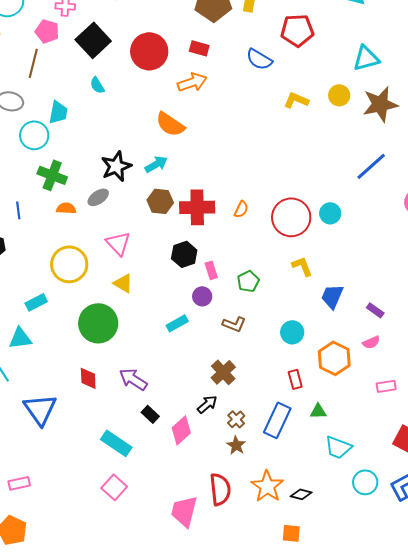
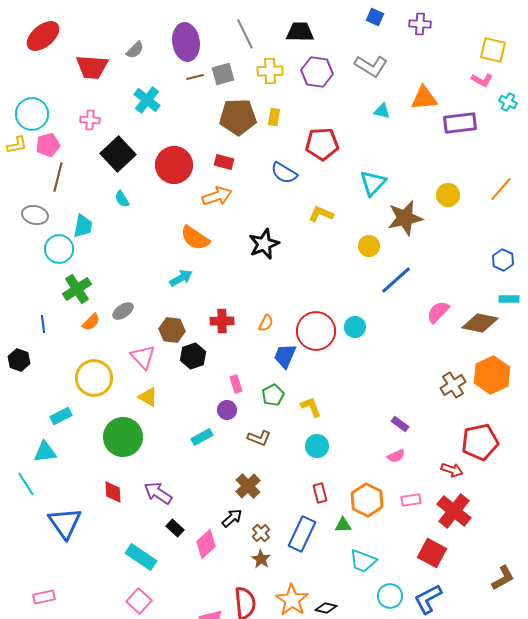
pink pentagon: (47, 31) -> (48, 145), moved, turned -30
cyan triangle: (366, 58) -> (373, 183), moved, turned -32
yellow circle: (339, 95) -> (369, 246), moved
black star: (116, 166) -> (264, 244), moved
green cross: (52, 175) -> (77, 289), turned 36
brown hexagon: (160, 201) -> (172, 330), moved
red cross: (197, 207) -> (222, 321), size x0.7
orange semicircle: (66, 208) -> (91, 322), turned 132
black hexagon: (184, 254) -> (193, 356), moved
yellow L-shape: (302, 266) -> (311, 407), moved
blue trapezoid: (332, 296) -> (285, 356), moved
orange hexagon: (334, 358) -> (367, 500), moved

